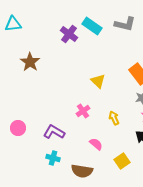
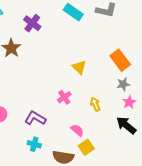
purple cross: (69, 34) -> (32, 23), moved
yellow square: (122, 161) -> (86, 147), moved

